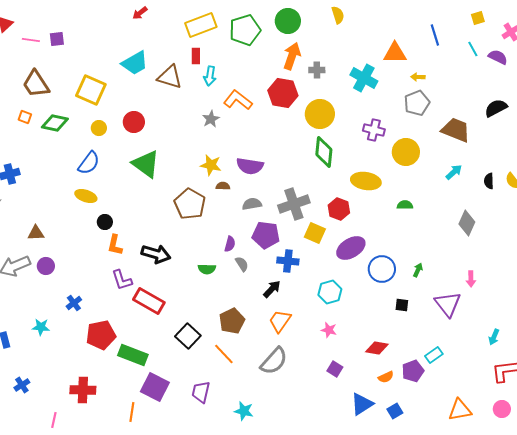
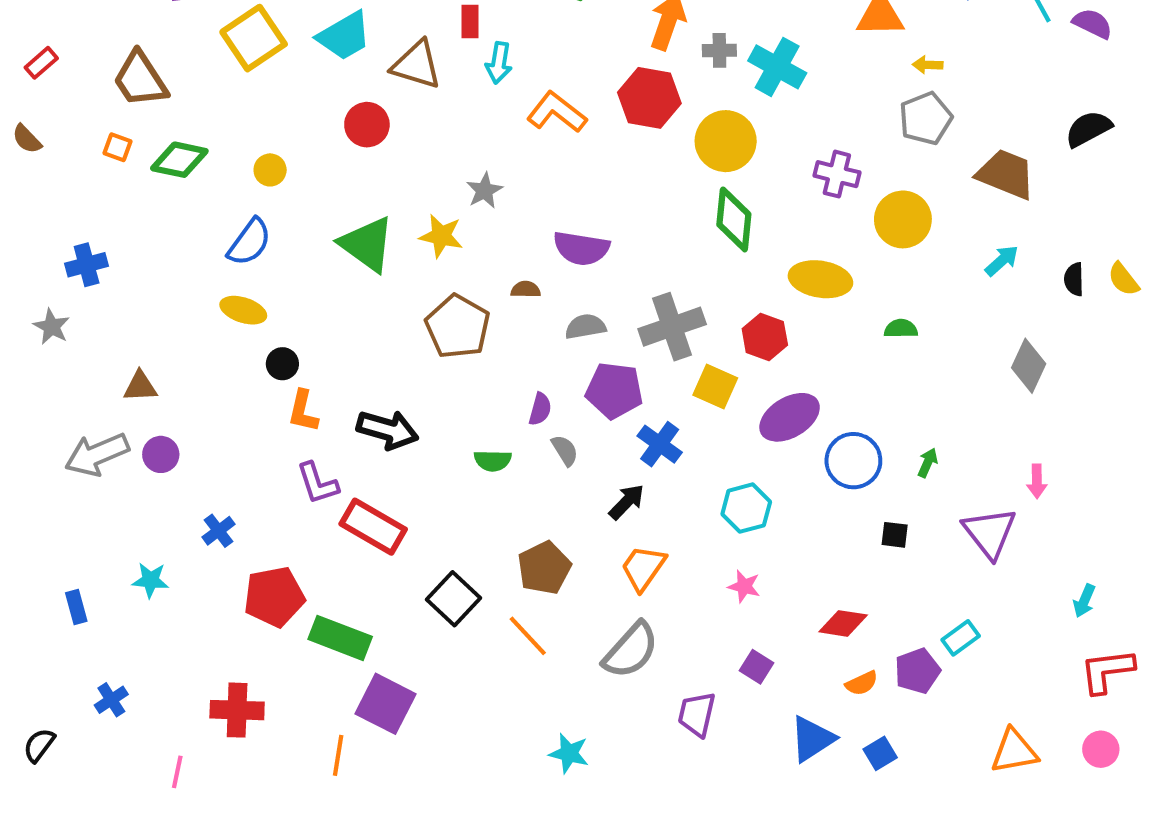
cyan cross: (364, 78) -> (777, 67), moved
yellow square: (91, 90) -> (254, 38), moved, turned 32
gray star: (211, 119) -> (484, 191), moved
red circle: (134, 122) -> (367, 125), moved
yellow star: (211, 165) -> (441, 236), moved
blue cross: (288, 261) -> (660, 444), turned 30
purple trapezoid: (201, 392) -> (697, 714), moved

